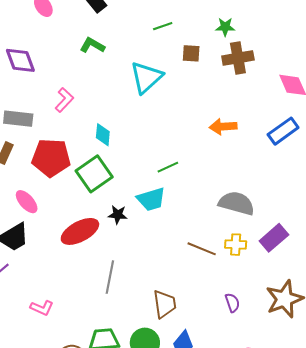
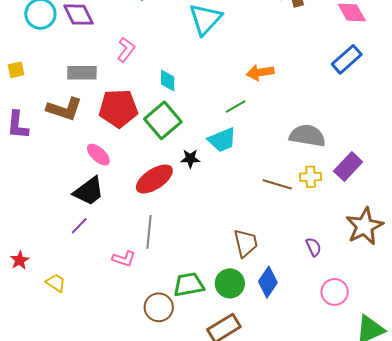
orange arrow: (223, 127) -> (260, 73), moved
gray line: (110, 277) -> (149, 232), moved
purple semicircle: (232, 303) -> (314, 247), moved

